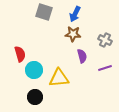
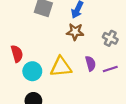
purple semicircle: (82, 56) -> (90, 64), moved
yellow triangle: (59, 78) -> (61, 67), moved

